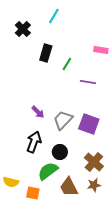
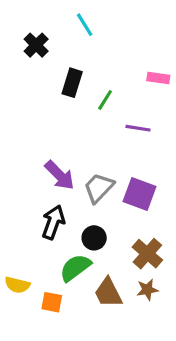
cyan line: (54, 16) -> (85, 25), turned -63
purple arrow: (38, 112) -> (60, 175), size x1.5

